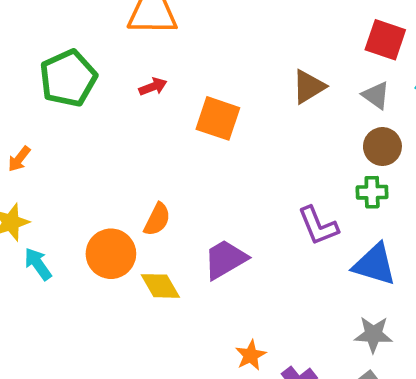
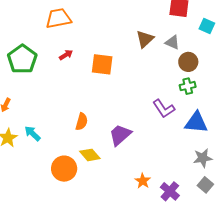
gray triangle: (376, 95) -> (172, 42), moved
orange circle: (111, 254) -> (64, 169), moved
cyan arrow: (38, 264) -> (33, 133), moved

